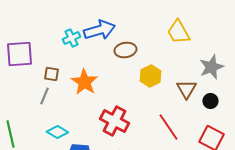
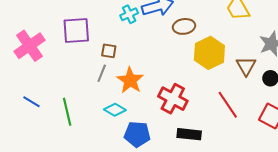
yellow hexagon: (150, 76) -> (209, 53), size x1.4
orange star: (84, 82) -> (130, 80), moved

